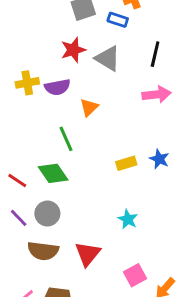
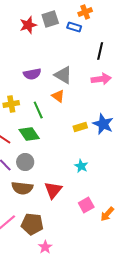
red star: (73, 50) -> (28, 25), moved
gray triangle: (108, 58) -> (63, 75), moved
yellow cross: (27, 83) -> (11, 104), moved
orange triangle: (89, 107) -> (58, 96), moved, turned -40
blue star: (159, 159) -> (103, 124), size x1.5

